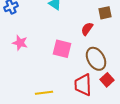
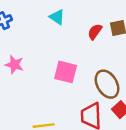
red semicircle: (87, 29) -> (95, 32), moved

